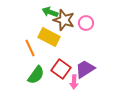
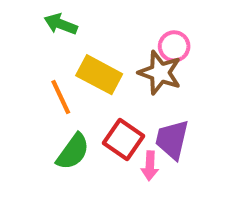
green arrow: (50, 12) -> (61, 24), moved
brown star: (64, 20) -> (160, 73), moved
purple trapezoid: (85, 69) -> (172, 139), turned -45

